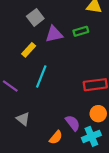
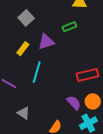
purple triangle: (54, 34) -> (46, 42), moved
purple semicircle: (73, 123) -> (74, 103), moved

